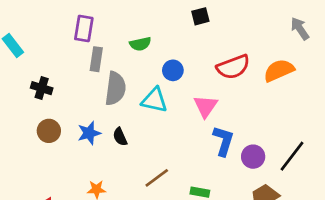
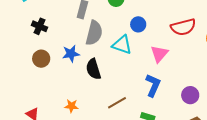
blue star: (89, 133) -> (71, 54), moved
black semicircle: (120, 137) -> (93, 69), size x1.5
blue L-shape: (223, 141) -> (153, 85), moved

